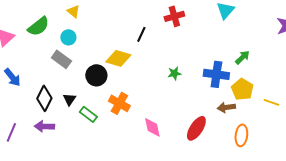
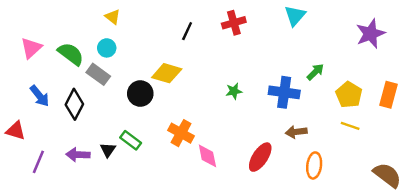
green semicircle: (38, 26) -> (71, 54), moved, turned -105
black line: (141, 34) -> (187, 31), moved
yellow pentagon: (242, 89) -> (349, 95), moved
black diamond: (44, 98) -> (74, 104), moved
black triangle: (69, 99) -> (108, 150), moved
orange cross: (119, 103) -> (181, 133), moved

